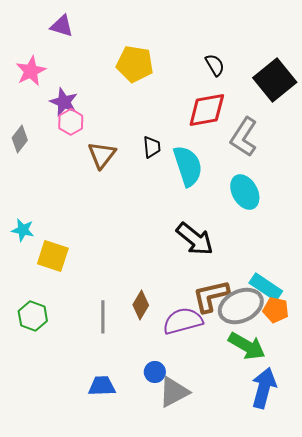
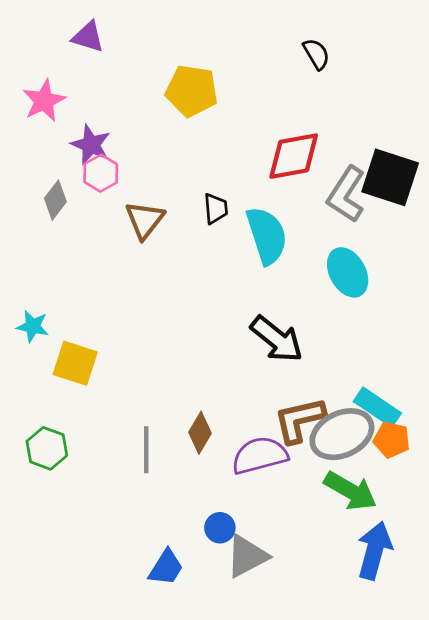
black semicircle: (215, 65) -> (316, 54), moved
black square: (275, 80) -> (390, 177), moved, turned -33
gray diamond: (20, 139) -> (55, 200), moved
blue trapezoid: (102, 386) -> (166, 567), moved, turned 124

